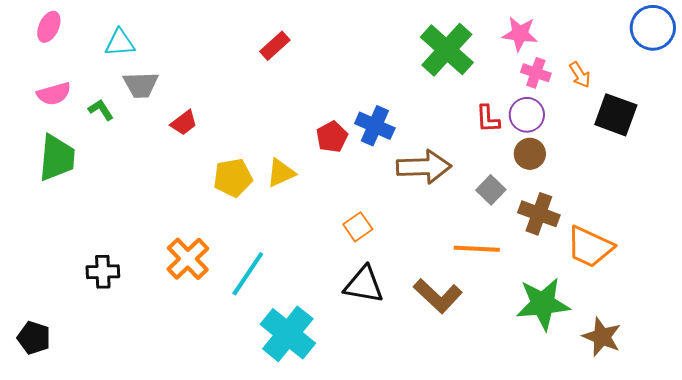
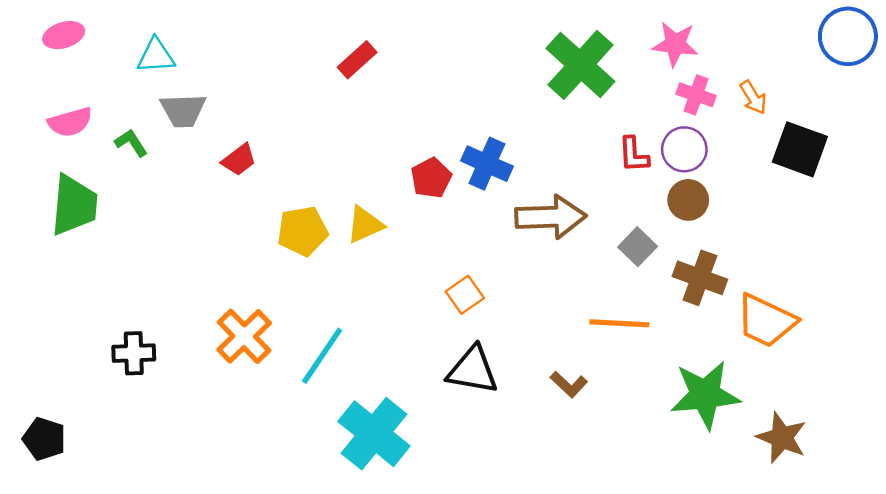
pink ellipse: (49, 27) -> (64, 35), turned 48
brown L-shape: (438, 296) -> (569, 384), size x0.6

